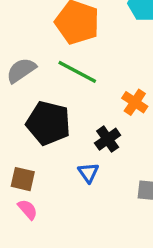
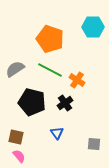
orange cross: (135, 102) -> (77, 80), moved
black cross: (108, 139) -> (65, 103), moved

